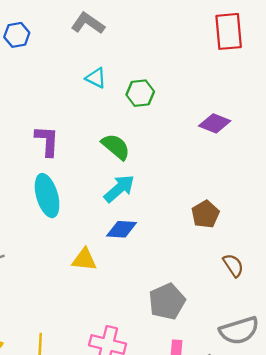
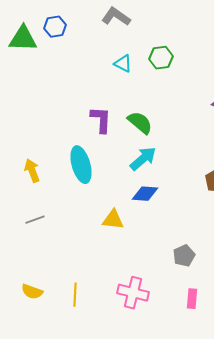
green hexagon: (140, 93) -> (161, 58), moved
purple L-shape: (47, 141) -> (101, 120), moved
gray pentagon: (167, 301) -> (184, 256), size x0.7

